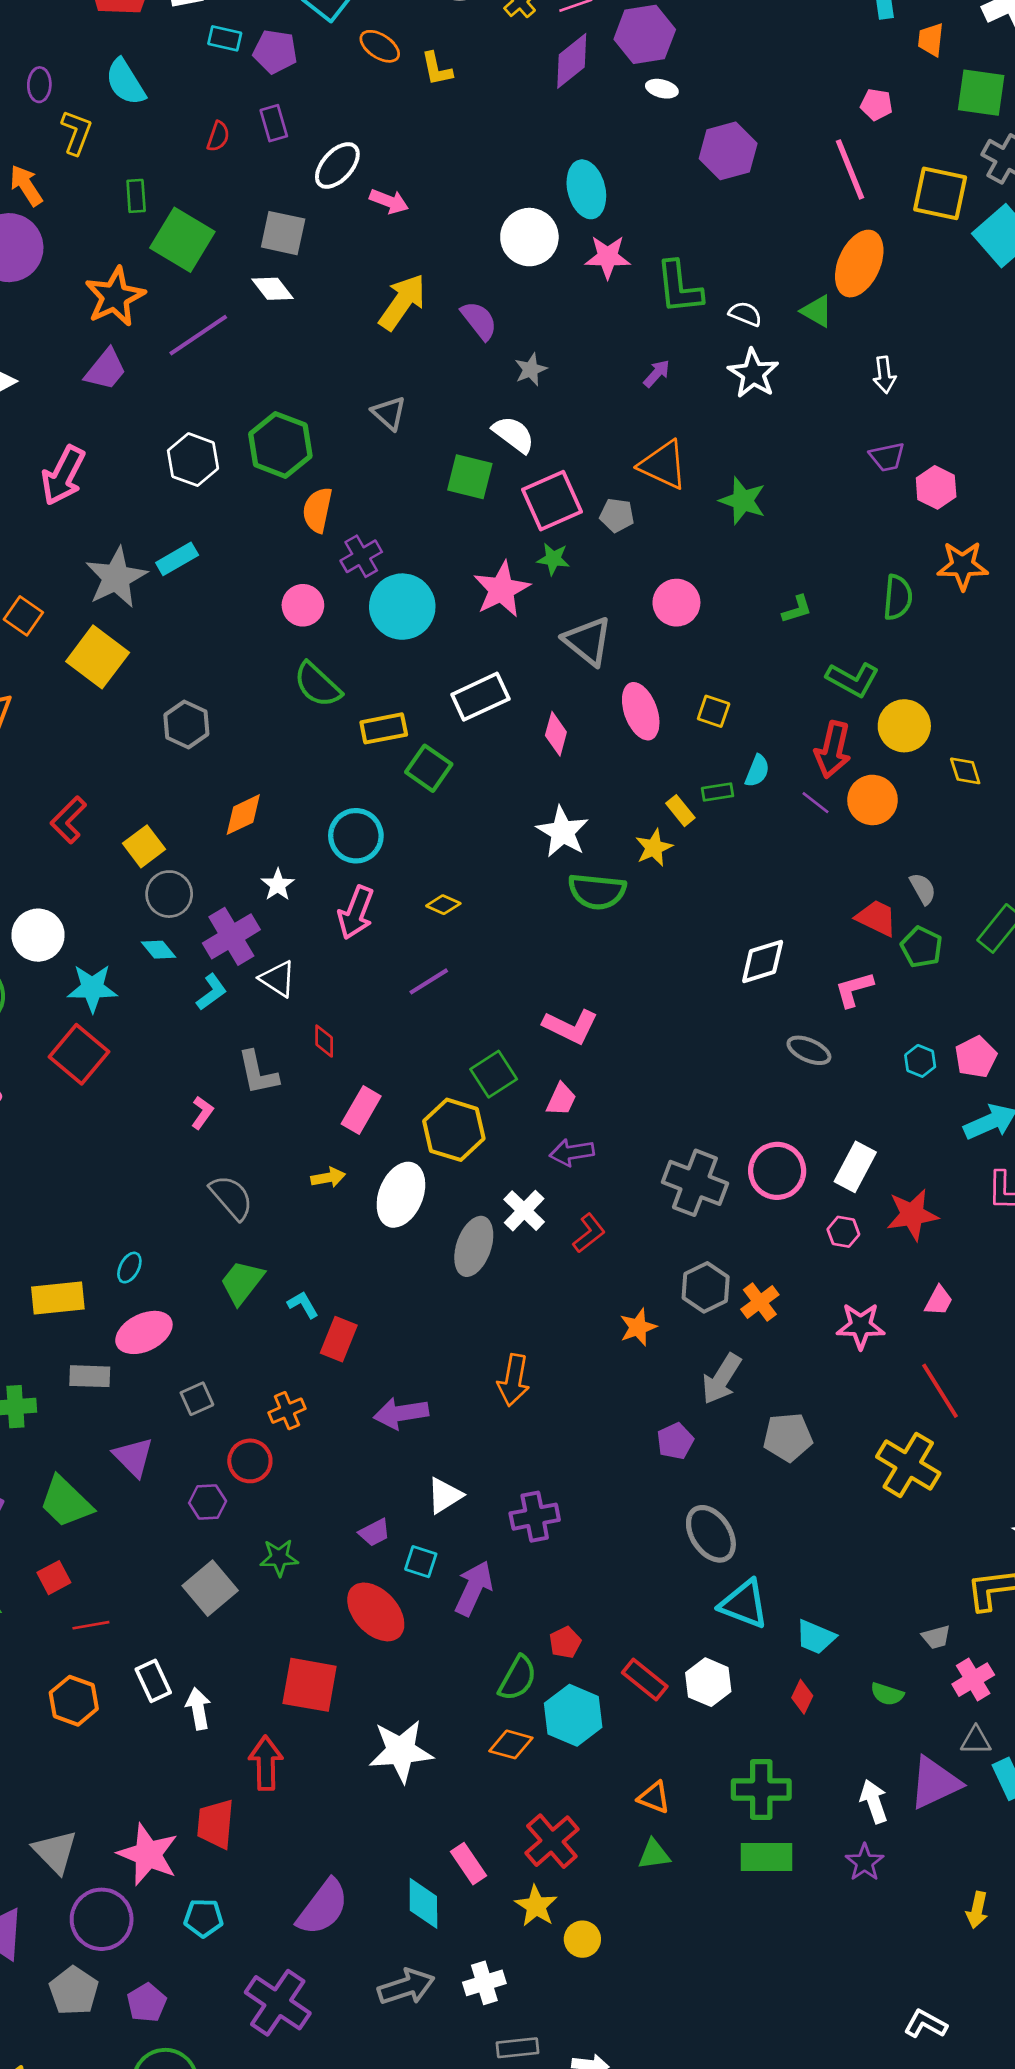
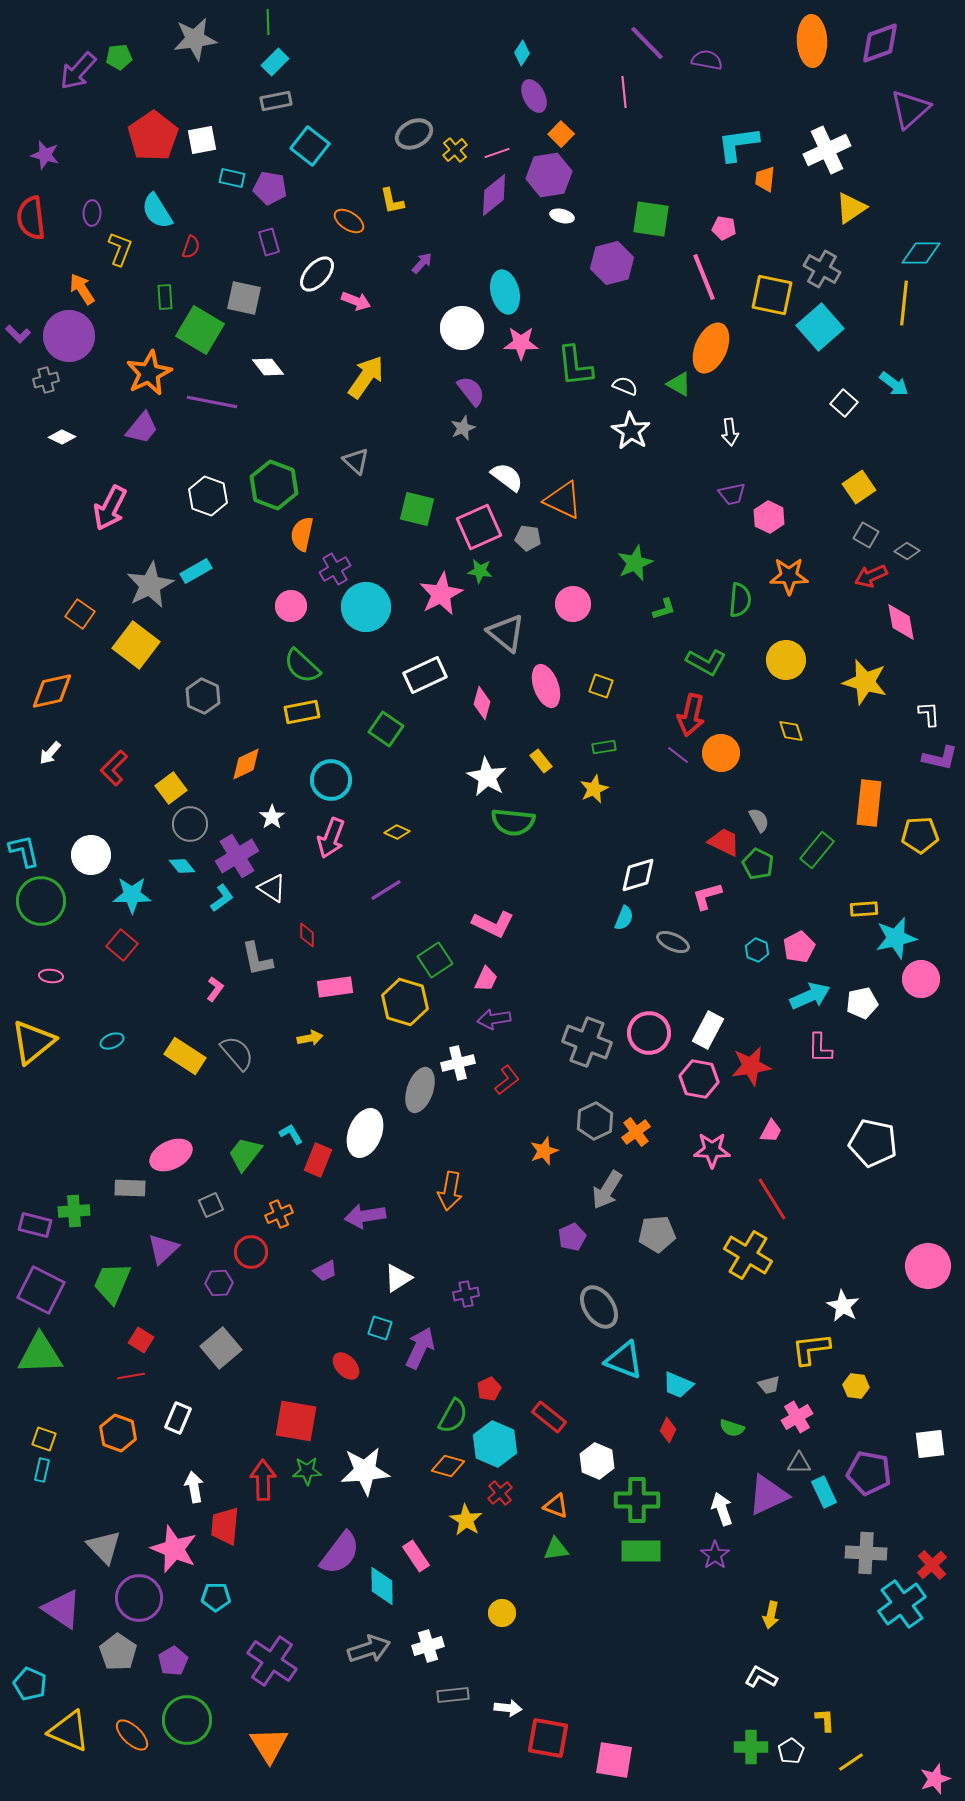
orange ellipse: (380, 46) -> (349, 221), moved
green square: (981, 93) -> (651, 219), moved
red semicircle: (218, 136) -> (191, 247), moved
gray square: (283, 233) -> (244, 298), moved
purple semicircle: (479, 320) -> (471, 391), moved
purple line: (198, 335) -> (212, 402), turned 45
purple arrow: (657, 373) -> (422, 263), moved
white semicircle: (514, 434) -> (507, 477), moved
green star: (743, 501) -> (635, 563), moved, turned 30
yellow circle: (904, 726) -> (786, 660), moved
yellow rectangle: (384, 728) -> (302, 712), moved
cyan semicircle: (757, 771) -> (624, 918), moved
yellow rectangle: (680, 811) -> (541, 761), moved
yellow star: (654, 848) -> (594, 789), moved
red square: (79, 1054) -> (122, 945), size x0.7
pink rectangle: (361, 1110) -> (335, 987), turned 52
white ellipse: (401, 1195) -> (365, 1133), moved
white cross: (524, 1211) -> (458, 1063), turned 32
pink hexagon: (843, 1232) -> (699, 1079), size x1.6
cyan ellipse: (129, 1268) -> (112, 1041), moved, turned 40
green trapezoid: (242, 1282) -> (245, 1154), moved
yellow rectangle: (58, 1298) -> (185, 1056), moved, turned 39
purple triangle: (133, 1457) -> (163, 1249), turned 32
green trapezoid: (66, 1502) -> (112, 1283), turned 69
purple cross: (535, 1517) -> (466, 1294), size x0.7
purple trapezoid: (374, 1532) -> (325, 1271), moved
green star: (279, 1558) -> (307, 1471), moved
red square: (54, 1578) -> (141, 1340), moved, turned -30
red ellipse: (376, 1612) -> (346, 1366), size x0.6
white rectangle: (153, 1681) -> (178, 1418), turned 48
white hexagon: (708, 1682) -> (597, 1461), moved
white arrow: (198, 1709) -> (194, 1487), moved
red cross: (552, 1841) -> (500, 1493), moved, size x0.6
yellow star: (536, 1906) -> (466, 1520), moved
purple semicircle: (323, 1907) -> (340, 1553), moved
yellow arrow: (977, 1910) -> (771, 1615), moved

